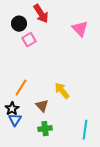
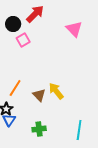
red arrow: (41, 14) -> (35, 14), turned -102
brown triangle: (42, 106) -> (39, 95), moved

